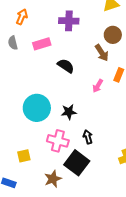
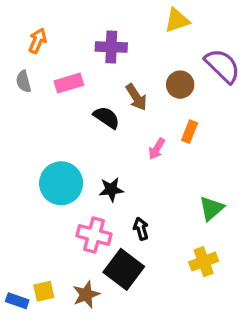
brown circle: (113, 35) -> (180, 85), moved
brown arrow: (102, 53) -> (136, 97), moved
yellow square: (24, 156) -> (44, 291), moved

